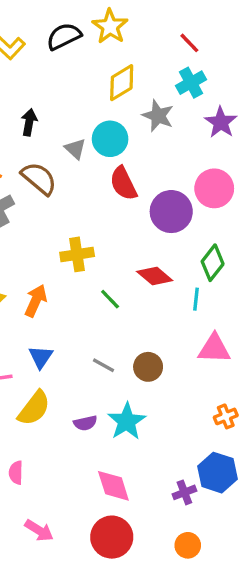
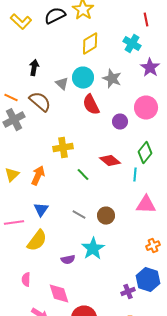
red line: (189, 43) -> (146, 20), moved, turned 32
cyan cross: (191, 83) -> (132, 44), turned -30
gray star: (158, 116) -> (112, 79), moved
purple circle: (171, 212) -> (120, 122), size x0.6
purple semicircle: (85, 423) -> (68, 260), moved
pink diamond: (113, 486) -> (59, 294), moved

